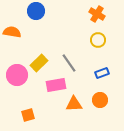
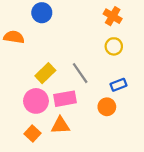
pink circle: (17, 75) -> (36, 101), moved
orange circle: (100, 100) -> (107, 107), moved
orange triangle: (74, 104) -> (60, 125), moved
orange square: (28, 115) -> (33, 133), turned -32

